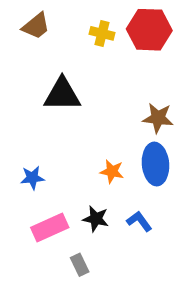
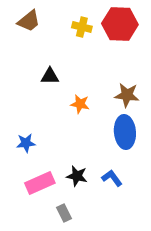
black triangle: (62, 94) -> (50, 76), size x0.6
orange star: (112, 171) -> (80, 104), moved

